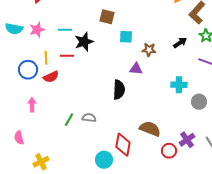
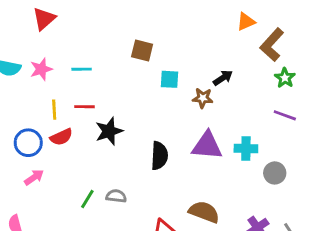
black star: (84, 42) -> (109, 131), moved
black arrow: (180, 43) -> (223, 78), moved
purple triangle: (136, 69) -> (207, 146), moved, size x1.6
blue circle: (28, 70) -> (28, 143), moved
pink arrow: (32, 105) -> (34, 177), turned 56

